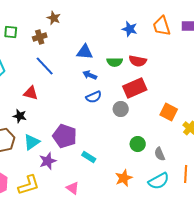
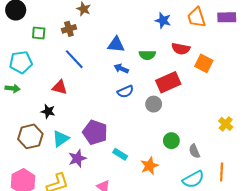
green square: (11, 32) -> (39, 33), moved
red semicircle: (138, 61) -> (181, 49), moved
orange square: (169, 112) -> (204, 63), moved
orange star: (124, 178) -> (149, 166), moved

